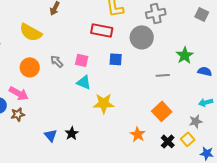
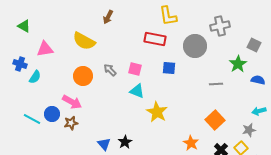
gray cross: (156, 13) -> (220, 26), moved
gray square: (202, 14) -> (254, 45), moved
yellow star: (104, 103) -> (157, 112), turned 30

